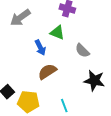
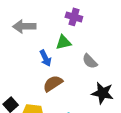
gray arrow: (20, 18) -> (24, 26), turned 35
green triangle: (57, 33) -> (63, 42), turned -35

